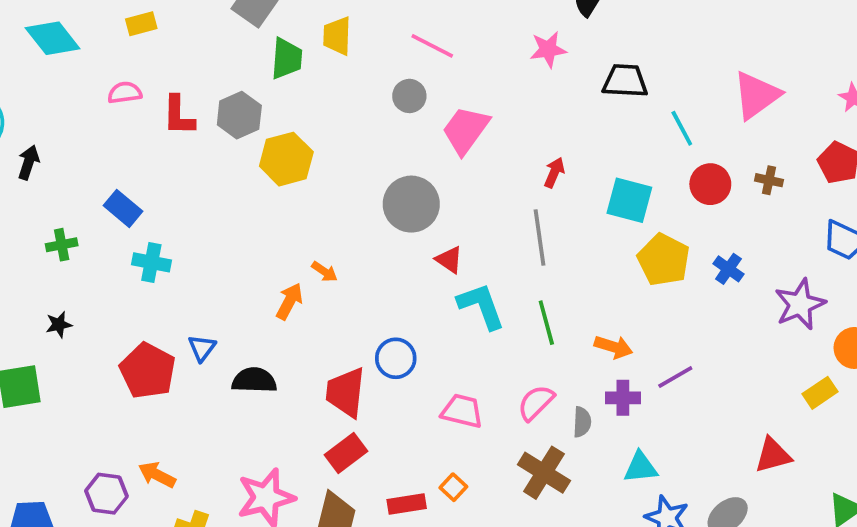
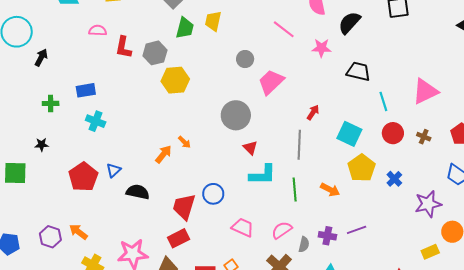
pink line: (432, 46) -> (284, 29), moved
blue rectangle: (123, 208) -> (86, 90), turned -60
cyan L-shape: (481, 306) -> (263, 175), turned 100
orange arrow: (614, 347) -> (330, 190), moved

